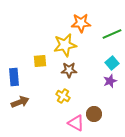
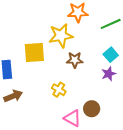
yellow square: (40, 61) -> (34, 53), size x1.5
brown star: (69, 70) -> (75, 60), moved

